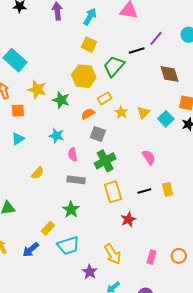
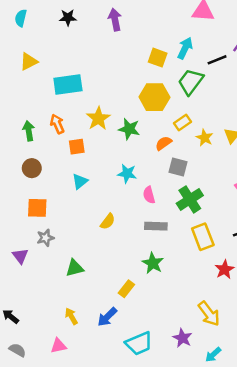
cyan arrow: (90, 16) -> (185, 48), moved
cyan rectangle: (15, 60) -> (68, 84), turned -45
yellow star: (37, 89) -> (98, 118), turned 30
cyan trapezoid: (68, 245) -> (139, 343), moved

